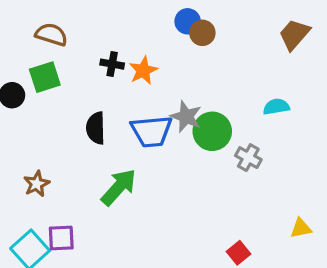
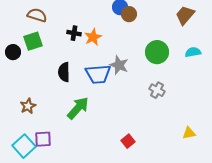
cyan semicircle: (276, 107) -> (193, 52), moved
green circle: (212, 131) -> (157, 52), moved
red square: (238, 253) -> (128, 141), moved

